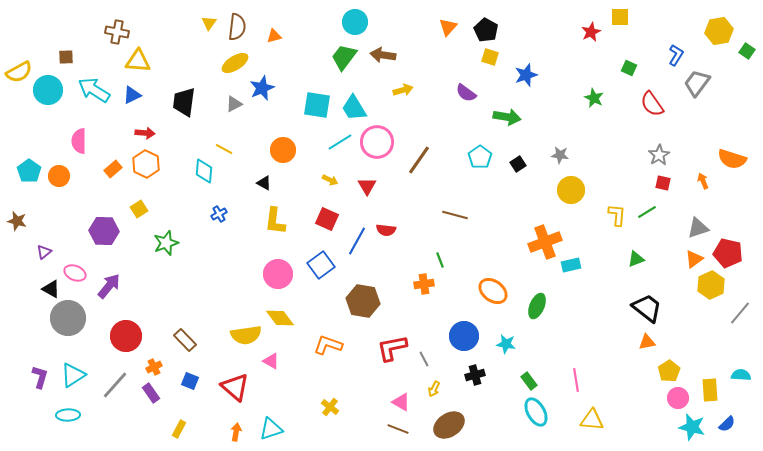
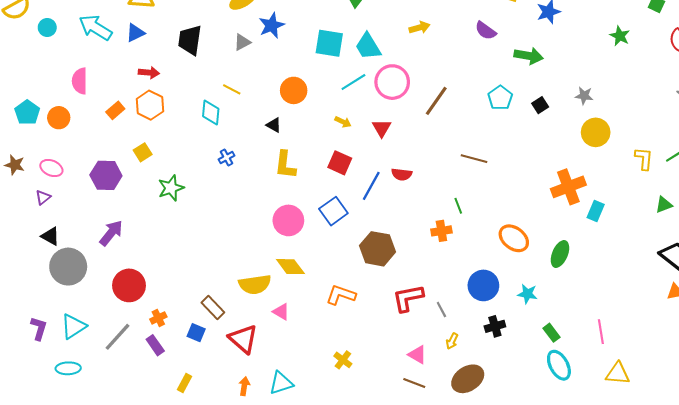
cyan circle: (48, 90) -> (47, 28), size x0.6
cyan rectangle: (571, 265) -> (596, 211), turned -54
pink ellipse: (75, 273) -> (51, 168), moved
brown rectangle: (185, 340) -> (213, 307), moved

